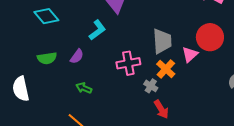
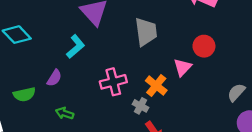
red circle: (210, 37) -> (204, 46), size x0.7
gray trapezoid: (162, 41) -> (146, 32), moved
green semicircle: (47, 58) -> (24, 94), moved

